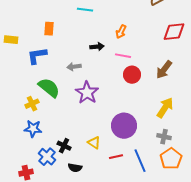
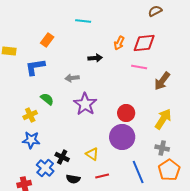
orange rectangle: (49, 29) -> (47, 40), turned 32
red diamond: (174, 32) -> (144, 43), moved
pink line: (123, 56) -> (139, 67), moved
red circle: (132, 75) -> (126, 113), moved
green semicircle: (49, 88) -> (47, 99), size x0.6
red line: (116, 157) -> (102, 176), moved

